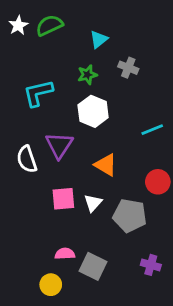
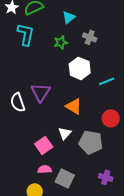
cyan L-shape: (38, 93) -> (26, 34), moved, turned 115
white hexagon: (93, 111) -> (80, 68), moved
pink square: (63, 199) -> (44, 145), moved, turned -30

